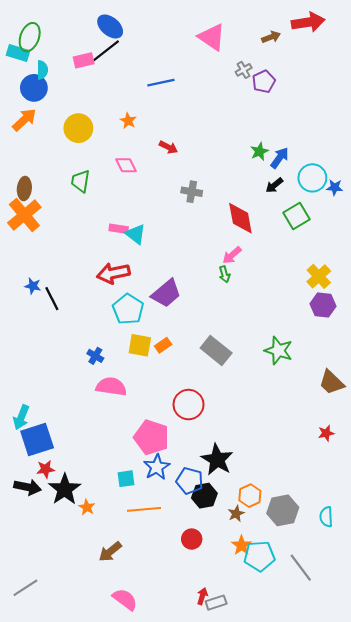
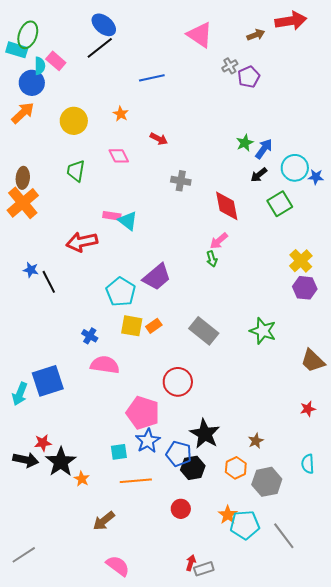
pink rectangle: (84, 60) -> (56, 61), moved, turned 54
red arrow: (113, 273) -> (82, 242), moved
blue square: (37, 439) -> (48, 381), moved
brown star: (236, 514) -> (256, 441), moved
cyan semicircle: (326, 517) -> (308, 464), moved

